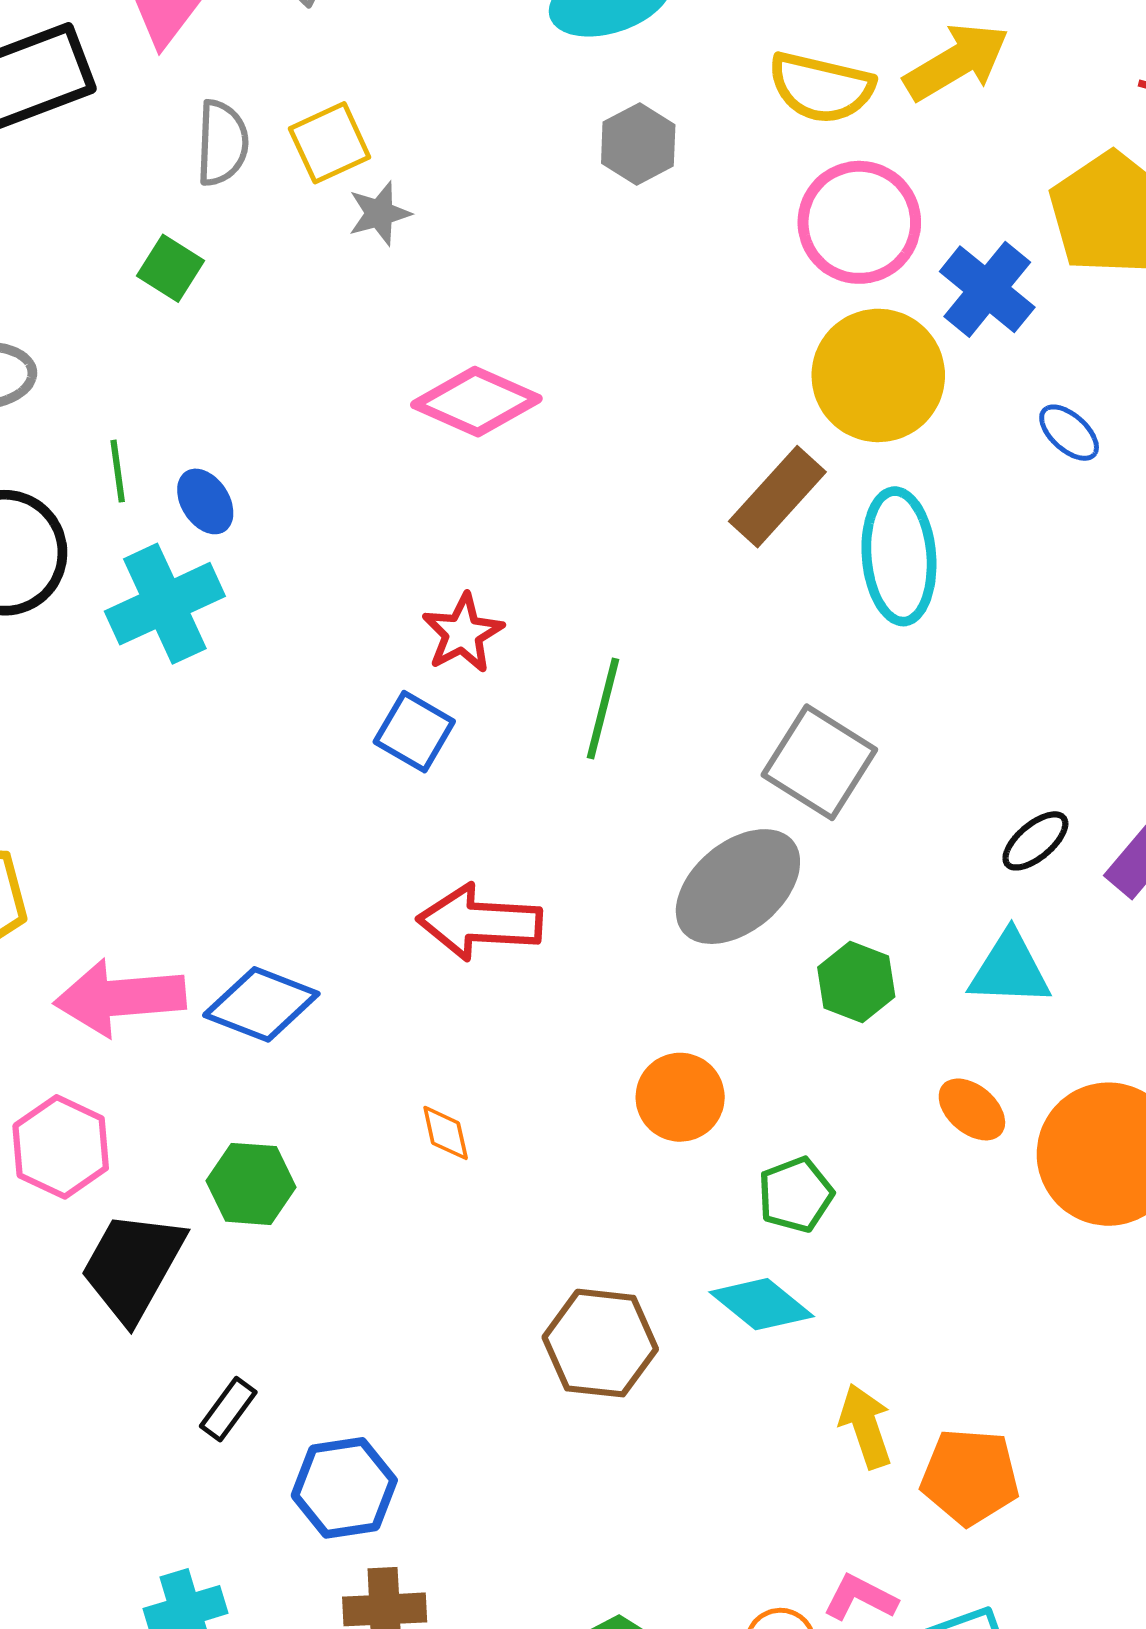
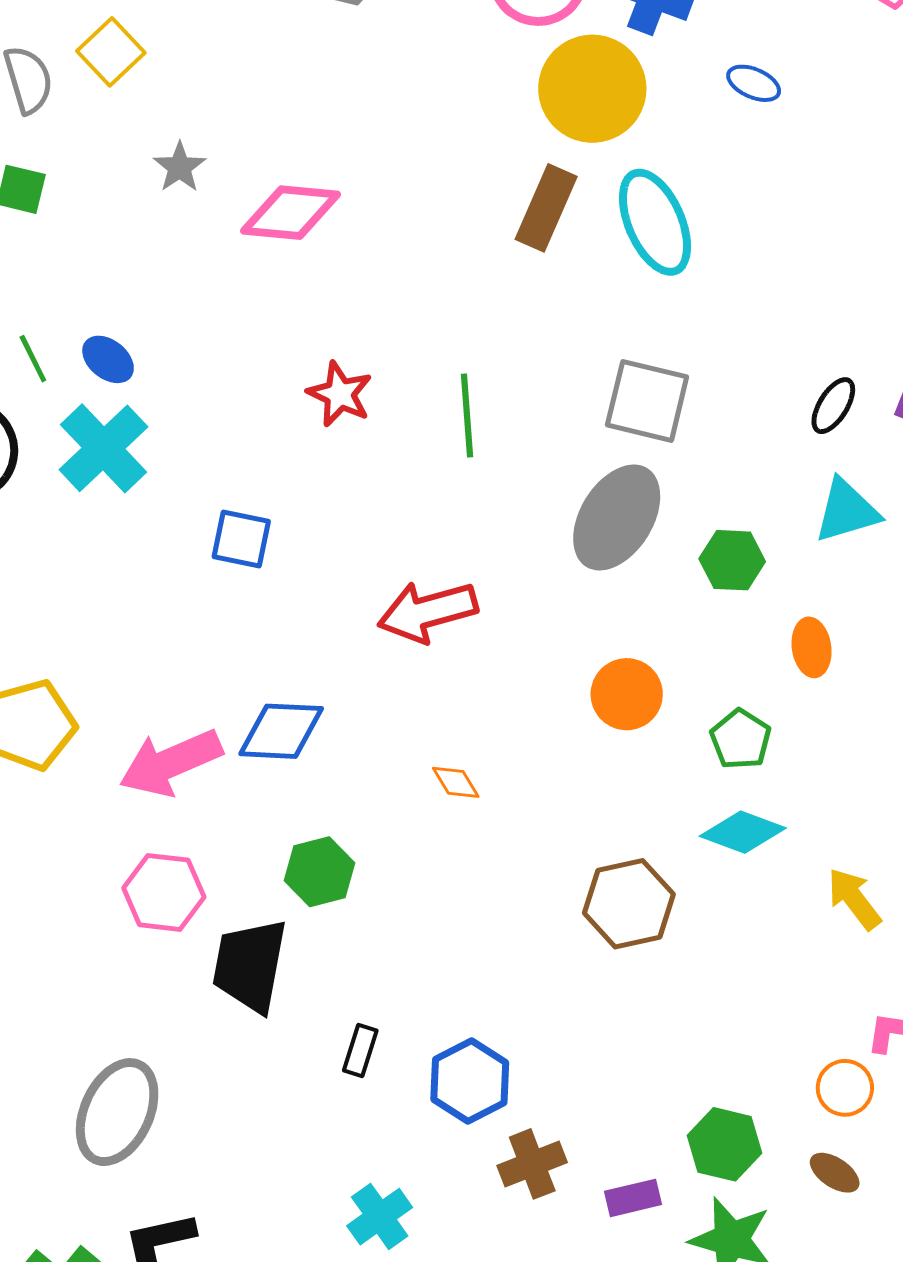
gray star: (379, 213) -> (180, 167), moved
blue square: (414, 732) -> (241, 539), moved
orange ellipse: (972, 1109) -> (812, 647), moved, turned 60

